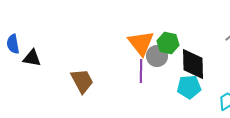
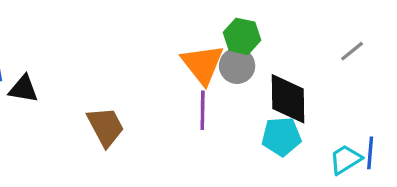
green hexagon: (168, 43) -> (242, 36), moved
gray circle: (157, 56) -> (237, 66), moved

